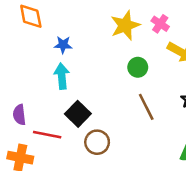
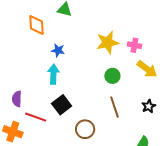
pink cross: (160, 24) -> (134, 45), turned -32
brown circle: (97, 142) -> (85, 129), moved

